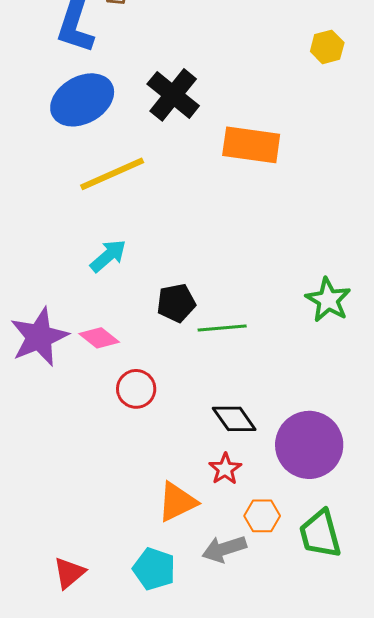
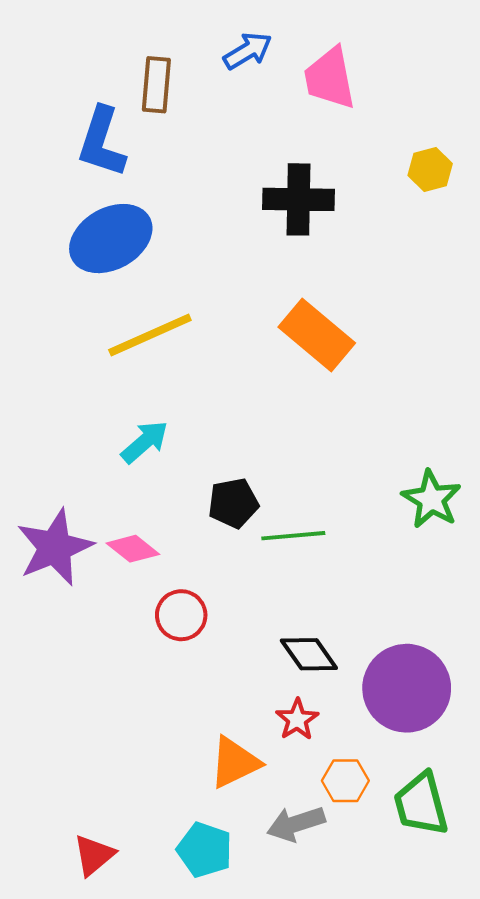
black cross: (173, 95) -> (298, 199), moved, turned -38
orange rectangle: (251, 145) -> (317, 335), moved, turned 32

